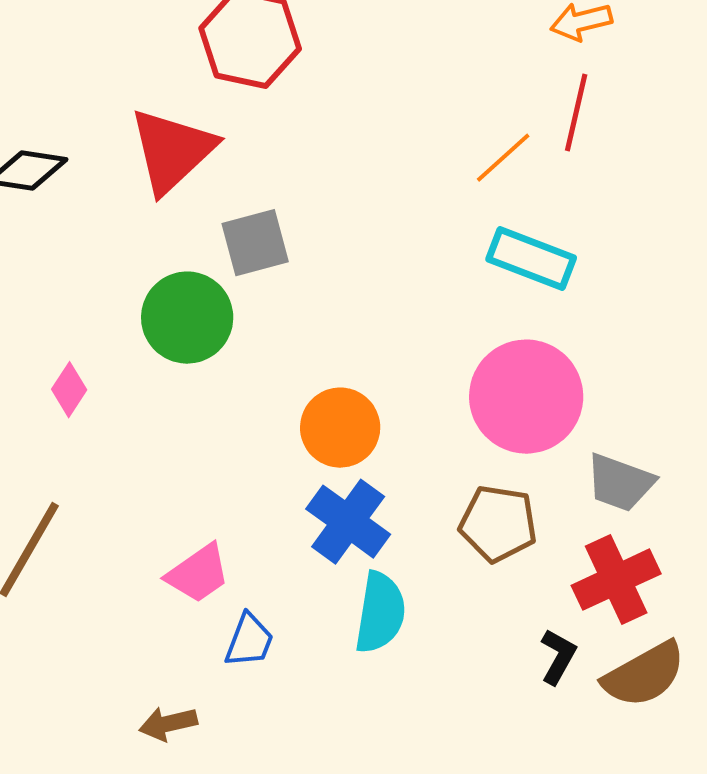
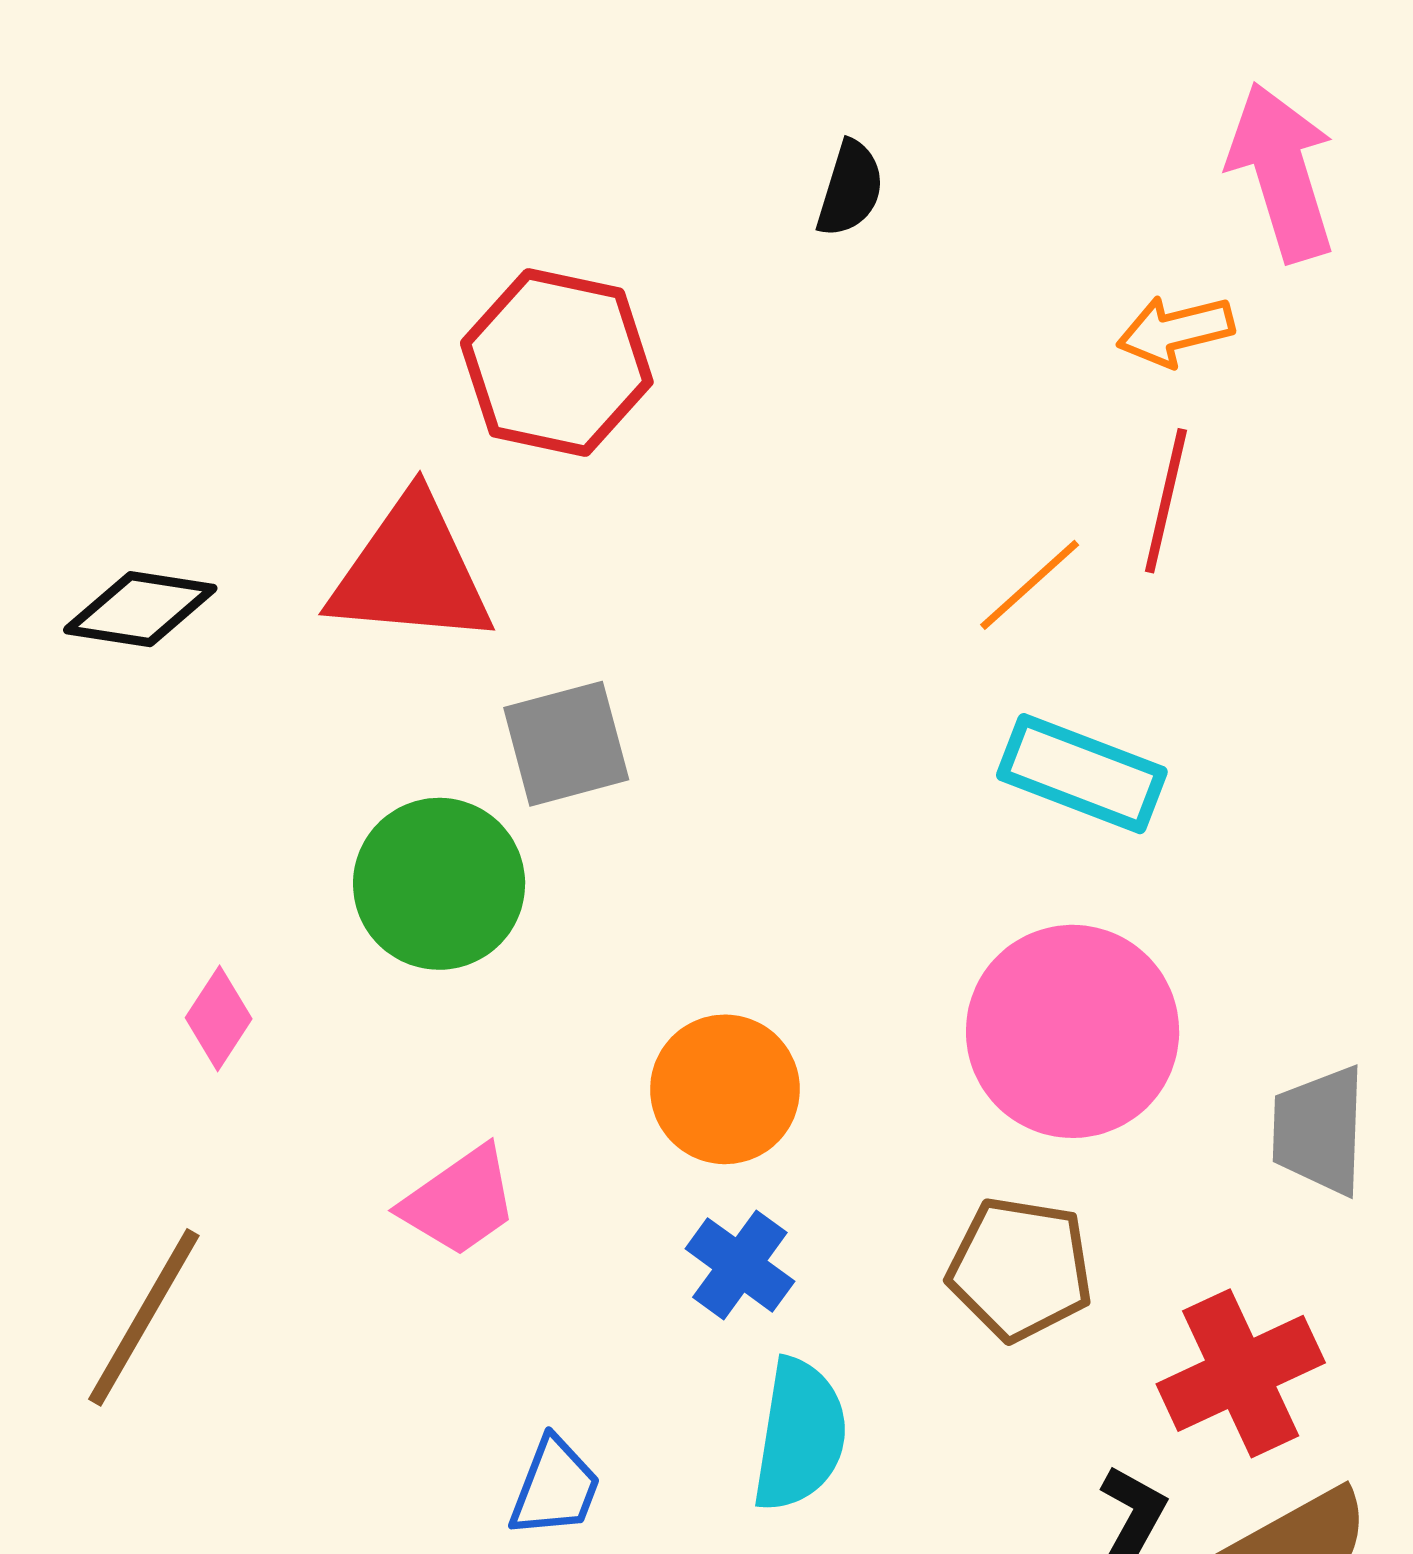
red triangle: (172, 151) -> (411, 572), turned 48
gray trapezoid: (620, 483) -> (1319, 1130), moved, turned 72
blue cross: (348, 522) -> (740, 1265), size x0.7
pink trapezoid: (198, 574) -> (460, 1201), moved

